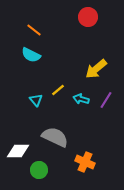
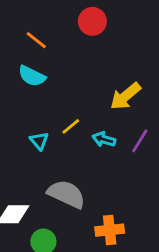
red circle: (88, 17) -> (92, 21), moved
orange cross: (85, 162) -> (110, 230), turned -30

